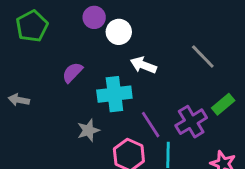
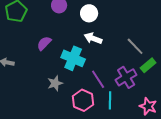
white circle: (119, 32) -> (89, 13), moved
gray line: (203, 56) -> (135, 46), moved
cyan cross: (114, 94) -> (73, 58), turned 30

